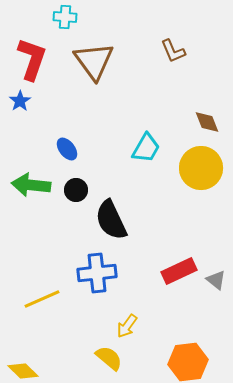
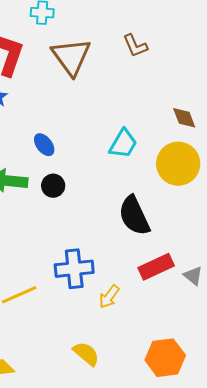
brown L-shape: (173, 51) -> (135, 46), moved
black semicircle: (111, 220) -> (134, 216), moved
yellow arrow: (127, 326) -> (109, 297), moved

